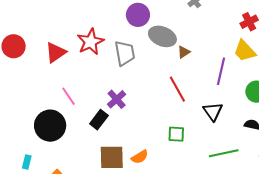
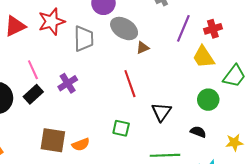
purple line: (221, 71) -> (183, 28), moved
pink line: (69, 96) -> (33, 70), moved
black rectangle: (99, 120) -> (33, 94), moved

